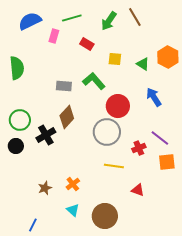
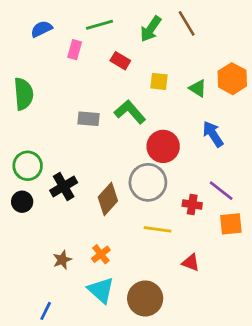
blue semicircle: (30, 21) -> (41, 29), size x0.7
brown diamond: (67, 117) -> (108, 199), moved
red cross: (139, 148) -> (192, 204), turned 32
cyan triangle: (73, 210) -> (101, 290), size x1.5

